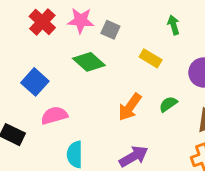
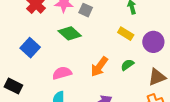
yellow rectangle: (151, 58) -> (126, 34), moved
pink semicircle: (54, 115) -> (62, 73), moved

